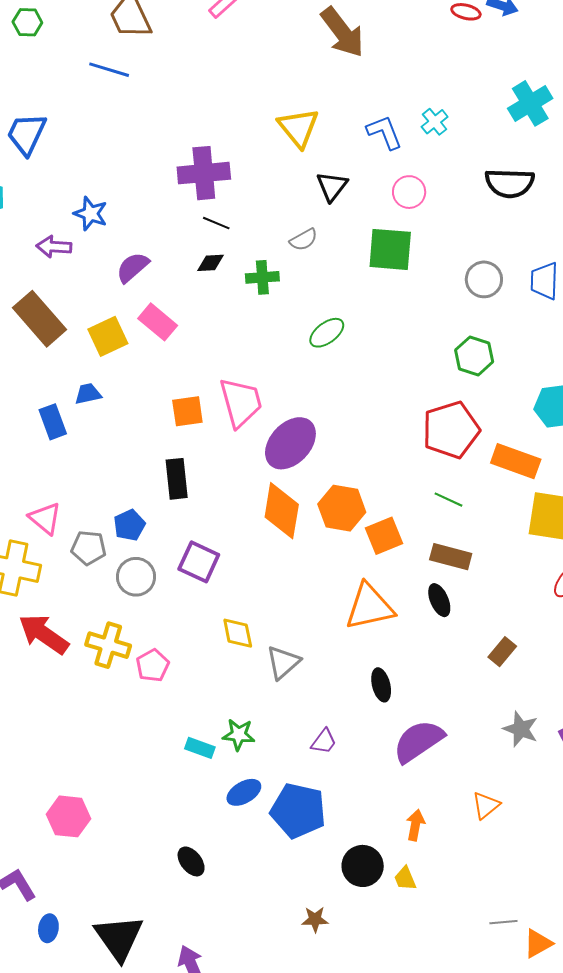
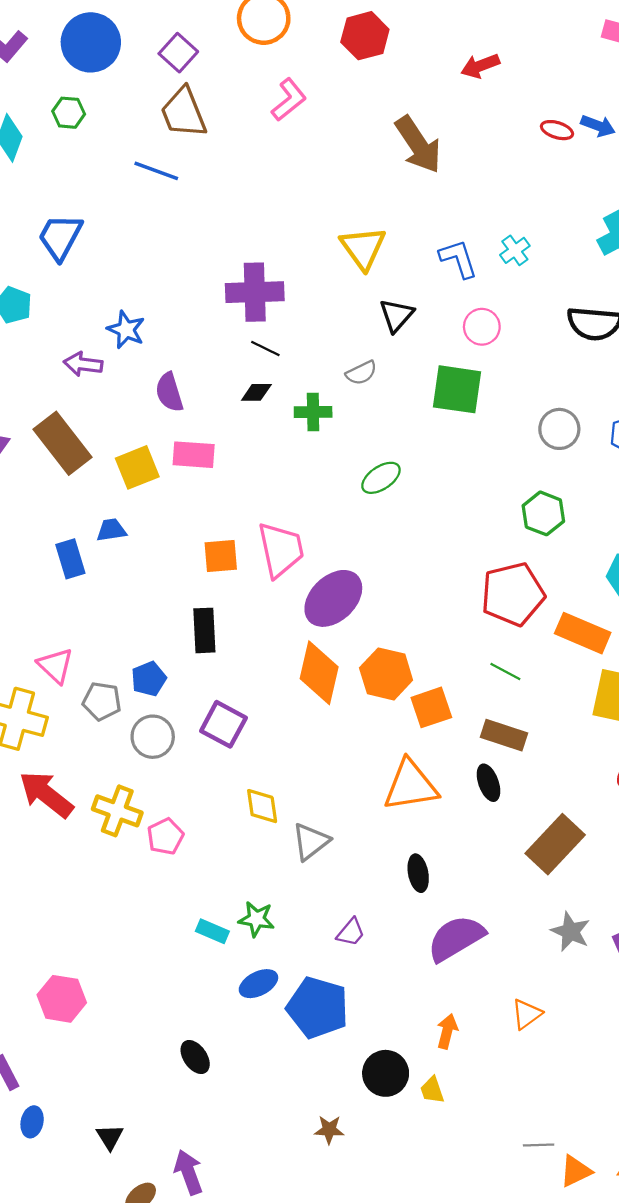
purple semicircle: (133, 267) -> (169, 392), turned -69
pink rectangle: (158, 322) -> (194, 455), turned -39
brown rectangle: (502, 652) -> (555, 844), size x1.8
black triangle: (119, 938) -> (110, 1137), size x0.5

